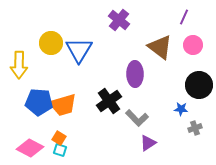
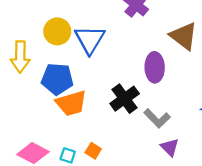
blue pentagon: (39, 102) -> (57, 79), moved
orange square: (59, 138) -> (93, 151), moved
purple triangle: (148, 143) -> (170, 147), turned -42

